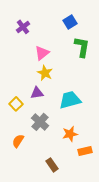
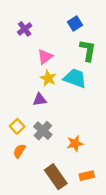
cyan trapezoid: (70, 100) -> (75, 78), moved, turned 35
yellow square: (16, 104) -> (17, 126), moved
orange rectangle: (85, 151) -> (87, 176), moved
brown rectangle: (52, 165) -> (56, 177), size x1.6

